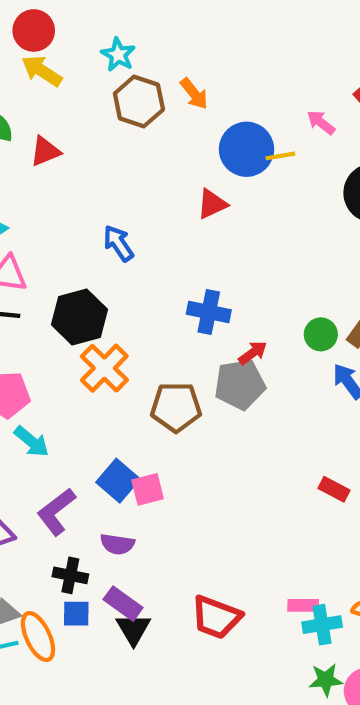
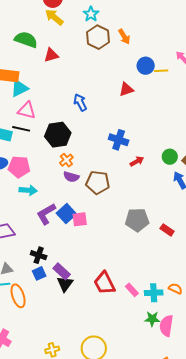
blue circle: (246, 149) -> (146, 66), size x0.7
orange cross: (104, 368) -> (66, 160), size x0.6
gray pentagon: (240, 384) -> (137, 220), moved
cyan arrow: (32, 442) -> (28, 190), turned -42
purple L-shape: (56, 512) -> (46, 214), moved
purple semicircle: (117, 544) -> (71, 177), moved
pink rectangle: (303, 605) -> (132, 290), moved, turned 40
blue square: (76, 614) -> (39, 273), turned -32
red trapezoid: (216, 617) -> (104, 283), turned 35
orange ellipse: (38, 637) -> (18, 296), moved

